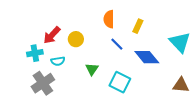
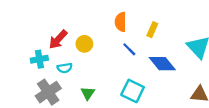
green triangle: (92, 69) -> (88, 93), moved

